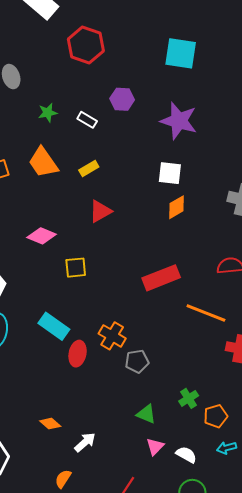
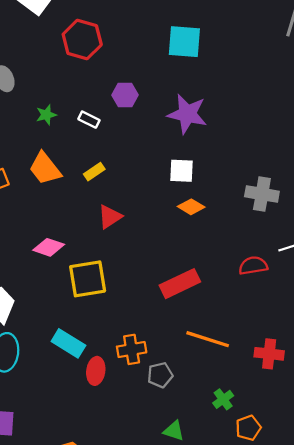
orange diamond: (176, 207) -> (191, 207), turned 65
yellow square: (76, 268) -> (88, 279), size x1.6
orange line: (206, 313) -> (208, 339), moved
orange cross: (112, 336) -> (132, 349), turned -36
green cross: (189, 398) -> (223, 399), moved

